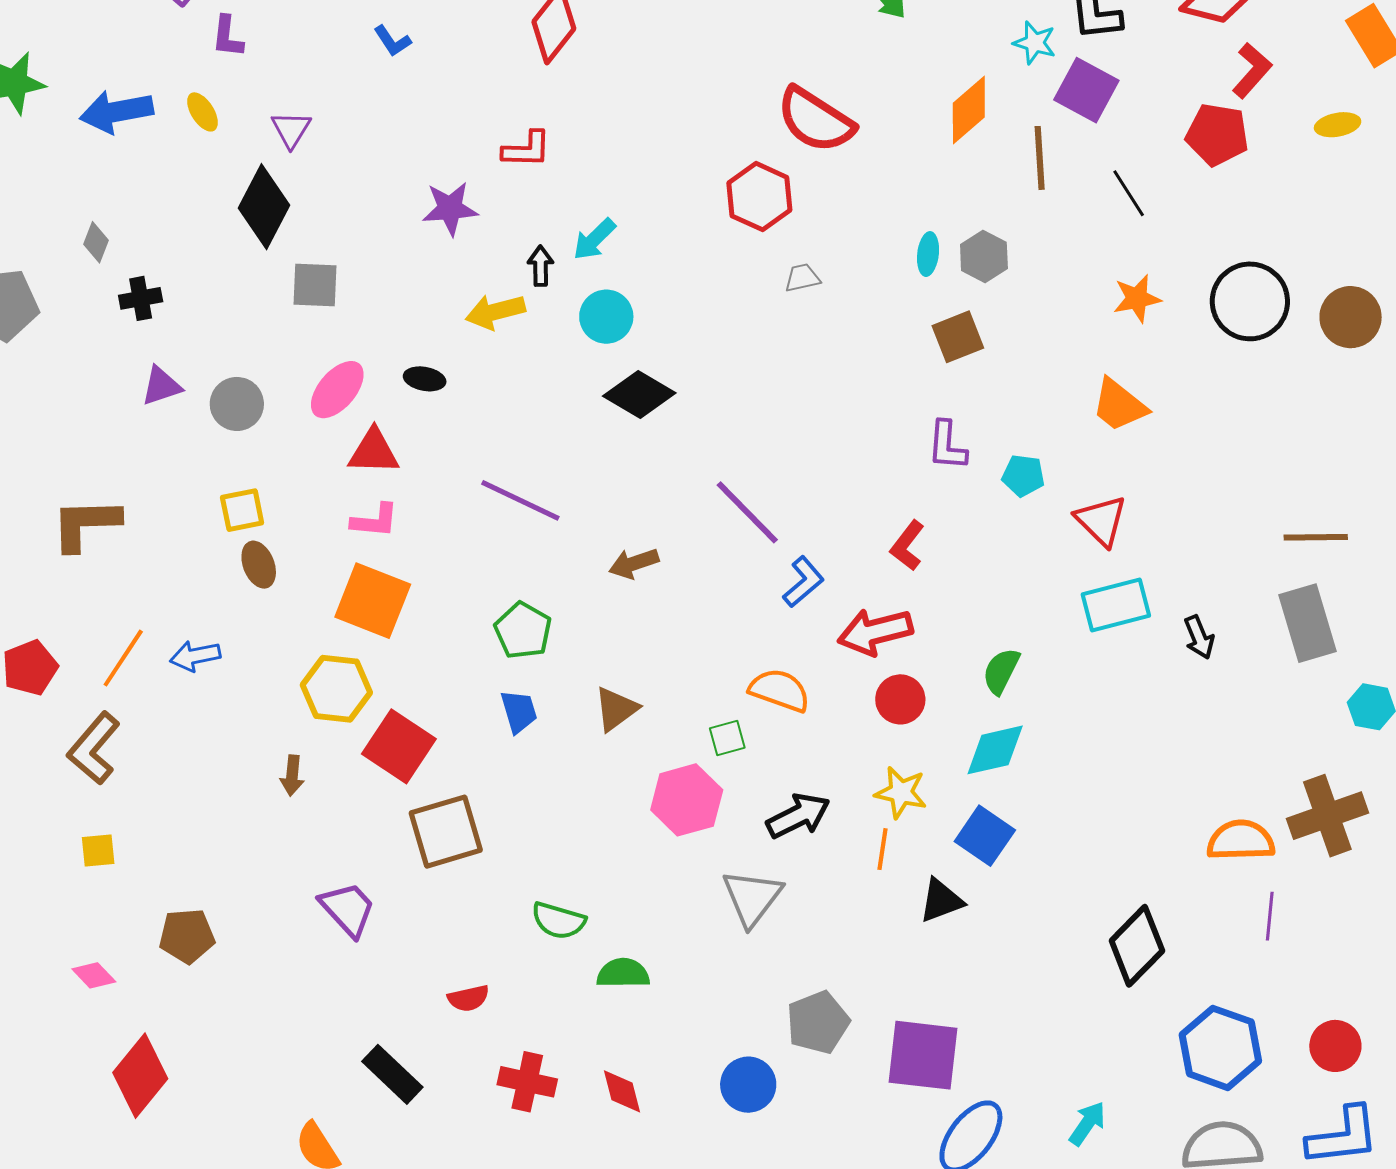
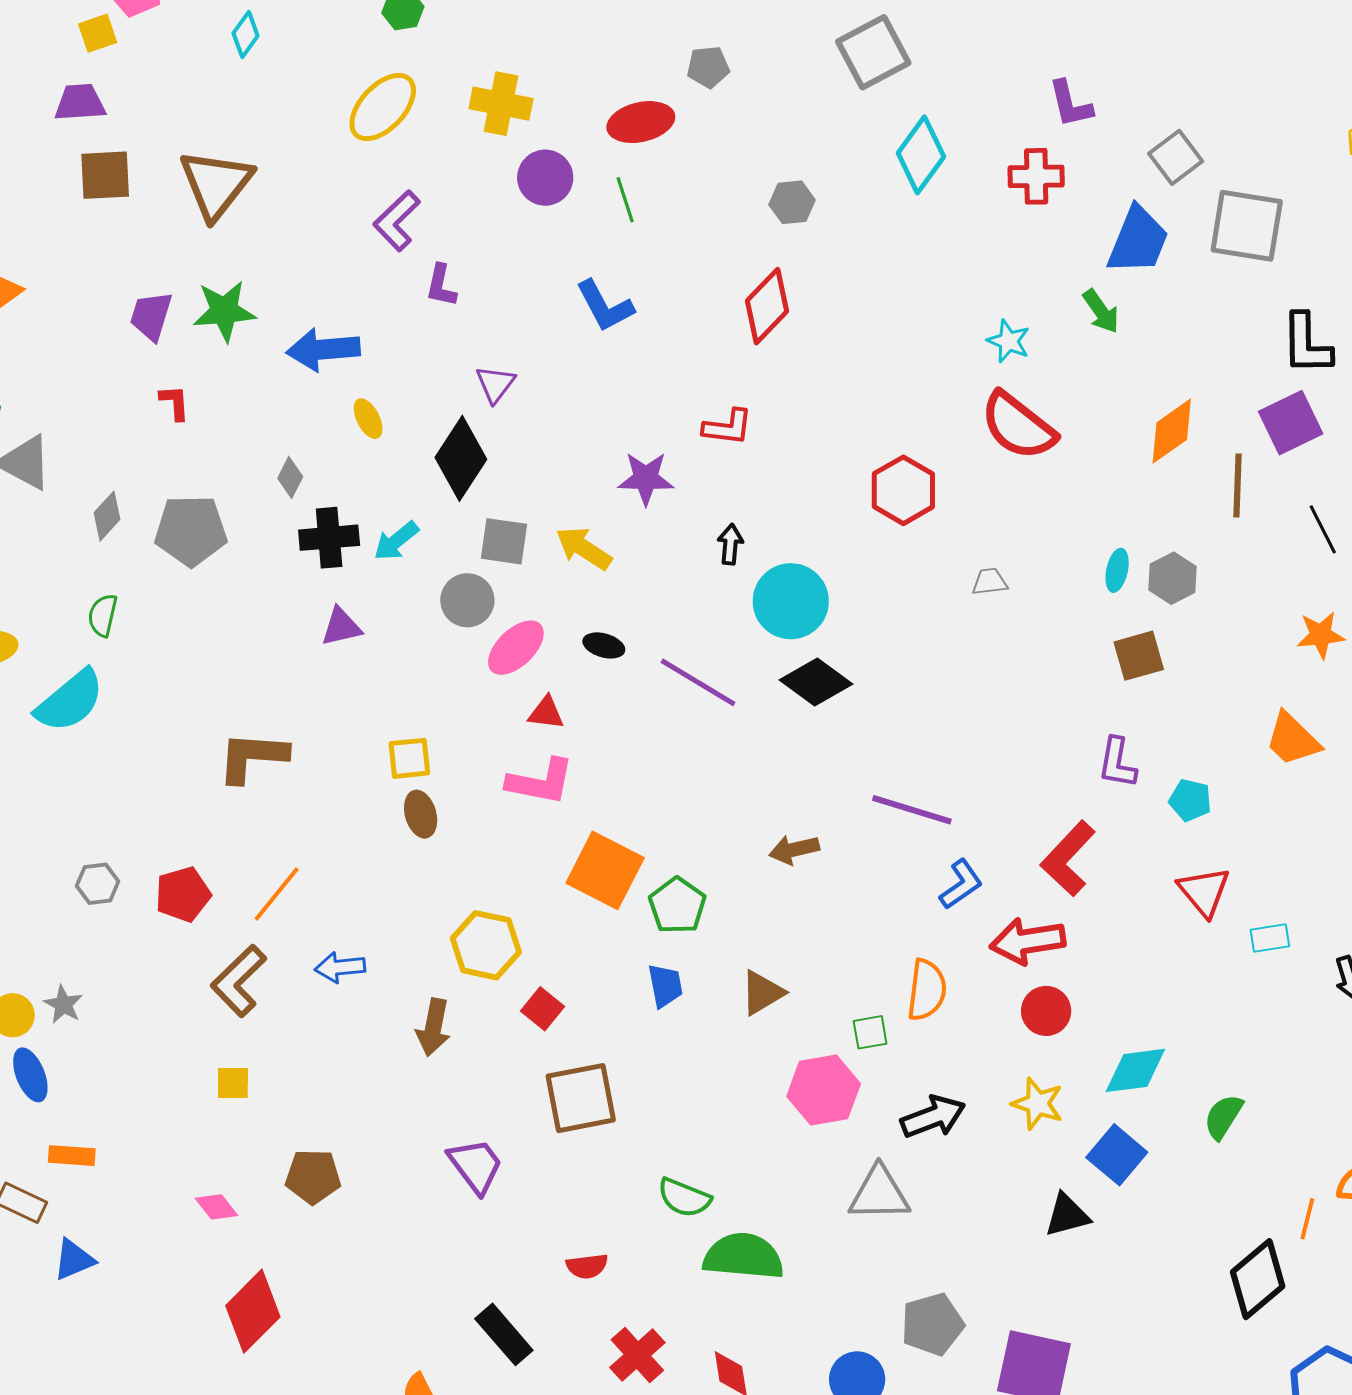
blue L-shape: (392, 41) -> (605, 306), size x1.6
cyan star: (1035, 43) -> (1009, 341), moved
purple square: (1086, 90) -> (1291, 423), turned 30
yellow ellipse: (202, 112) -> (368, 419), moved
red hexagon: (759, 197) -> (903, 490), moved
cyan arrow: (594, 239) -> (396, 541), moved
black cross: (141, 298) -> (329, 538), size x1.4
yellow arrow: (495, 312) -> (584, 548), moved, turned 42
cyan circle: (606, 317) -> (791, 601), size x1.4
gray circle: (237, 404) -> (467, 600), moved
red triangle: (374, 452) -> (546, 713), size x0.7
purple line: (520, 500) -> (698, 682), moved
purple line: (747, 512) -> (912, 810), turned -34
pink L-shape: (375, 521) -> (541, 782), size x1.4
red triangle: (1101, 521) -> (1204, 892), moved
red L-shape: (907, 546) -> (1068, 858), size x1.5
orange square: (373, 601) -> (605, 870), moved
cyan rectangle: (1116, 605) -> (1270, 938), size x0.6
blue arrow: (195, 656) -> (340, 967), moved
green semicircle: (1001, 671) -> (1223, 1117), moved
orange semicircle: (780, 690) -> (927, 990), turned 72
red square: (399, 746) -> (542, 1009), size x0.6
brown arrow: (292, 776) -> (433, 1027), size x1.4
orange line: (882, 849) -> (1307, 1219), moved
gray triangle: (752, 898) -> (879, 1194), turned 46
green semicircle: (623, 973) -> (743, 1256), size x1.5
red cross: (527, 1082) -> (637, 1355), turned 30

